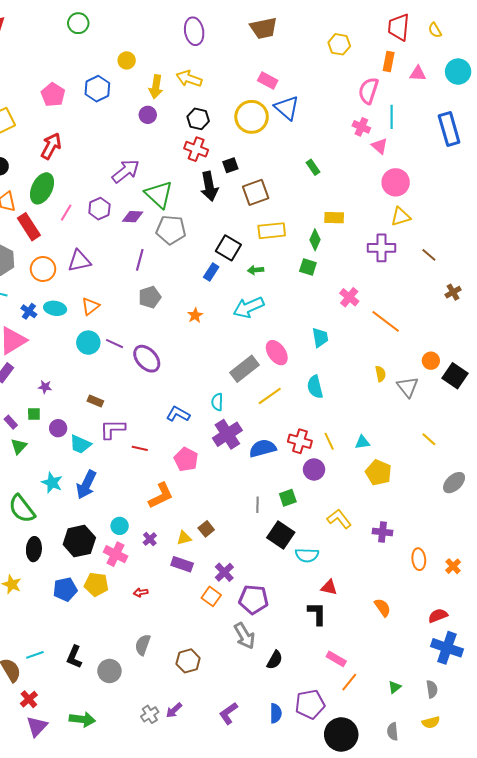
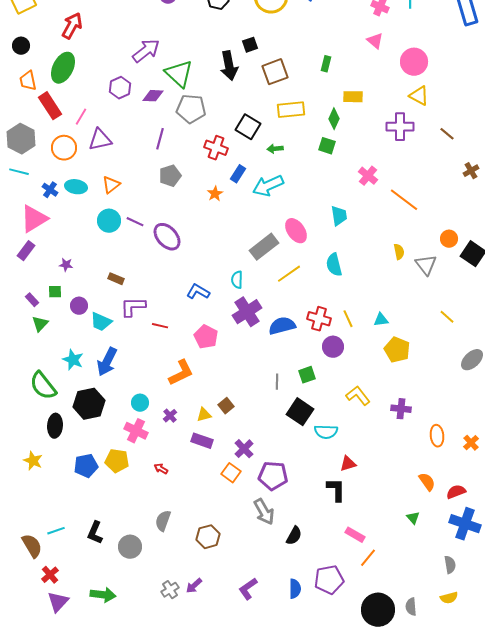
pink triangle: (379, 146) -> (375, 41), moved
red cross: (196, 149) -> (216, 148), moved
green rectangle: (313, 167) -> (326, 64), moved, turned 49
pink line: (66, 213) -> (81, 117), moved
yellow triangle: (401, 217) -> (419, 96), turned 45
blue rectangle: (211, 272) -> (238, 174), moved
black hexagon: (79, 541) -> (89, 404), moved
red triangle: (329, 587) -> (348, 464), turned -30
red arrow: (141, 592) -> (161, 469), turned 40
orange semicircle: (383, 608) -> (427, 482), moved
green triangle: (395, 687) -> (413, 518), moved, turned -32
black circle: (341, 734) -> (378, 610), moved

